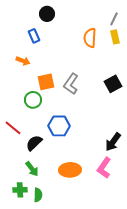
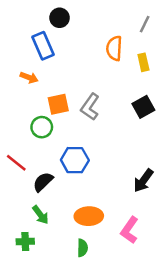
blue rectangle: (34, 36) -> (43, 46), size x1.5
yellow rectangle: (115, 37) -> (143, 62), moved
pink L-shape: (104, 168) -> (129, 230), moved
green semicircle: (38, 195) -> (82, 248), moved

